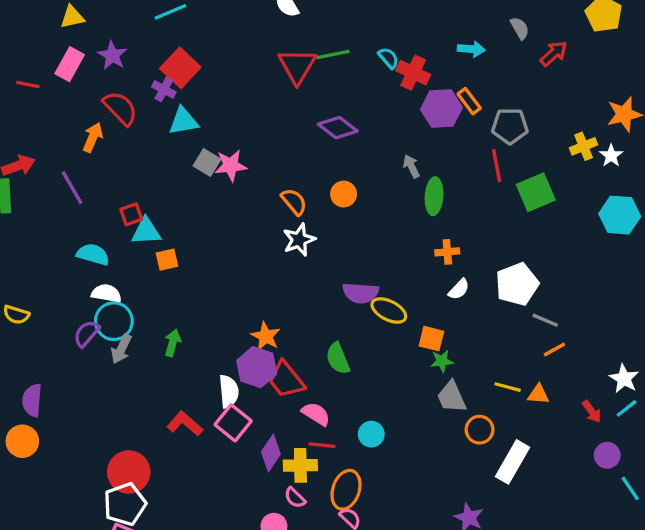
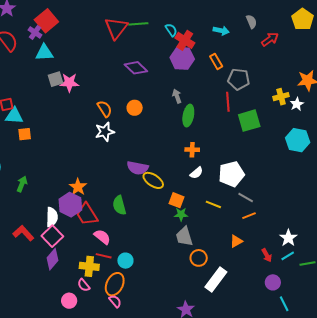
purple hexagon: (441, 109) -> (182, 58), moved
gray square: (207, 163) -> (55, 79), turned 35
yellow line: (508, 387) -> (213, 204), moved
orange triangle: (538, 394) -> (236, 241), turned -40
cyan circle: (371, 434) -> (125, 261), moved
purple diamond: (271, 453) -> (52, 259), moved

